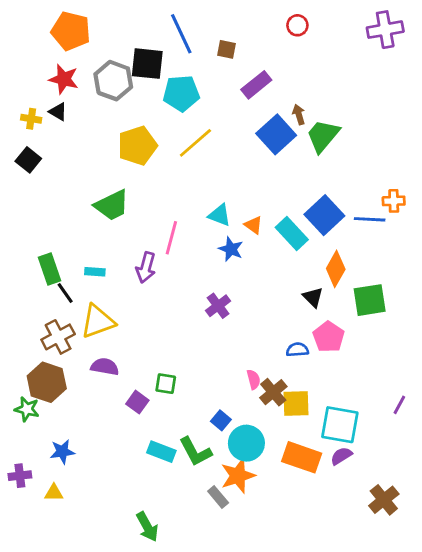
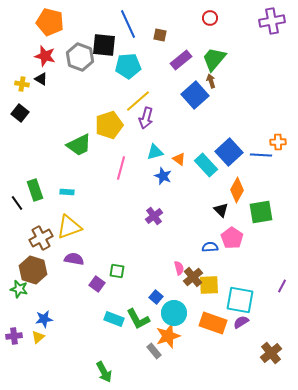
green trapezoid: (323, 136) -> (214, 59), moved
yellow pentagon: (137, 146) -> (109, 125), moved
cyan triangle: (219, 215) -> (155, 152), turned -36
purple arrow: (146, 268) -> (146, 118), moved
black line: (65, 293) -> (17, 203), moved
yellow triangle: (54, 493) -> (38, 337), moved, turned -40

